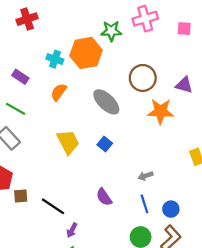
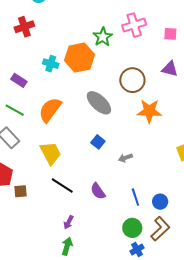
green star: (111, 31) -> (103, 37), turned -30
purple triangle: (184, 85) -> (170, 69), moved
orange semicircle: (59, 92) -> (50, 110), moved, size x1.5
yellow trapezoid: (68, 142) -> (51, 153), moved
gray arrow: (145, 176) -> (125, 158), moved
black line: (53, 206) -> (62, 185), moved

